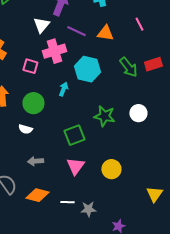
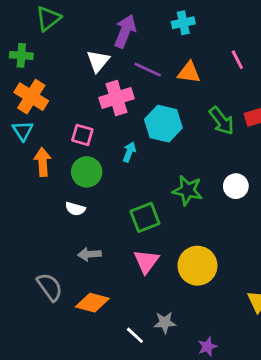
pink square: (30, 66) -> (82, 135), moved
yellow circle: (111, 169) -> (197, 266), size x1.4
white line: (67, 202) -> (135, 335), moved, turned 40

